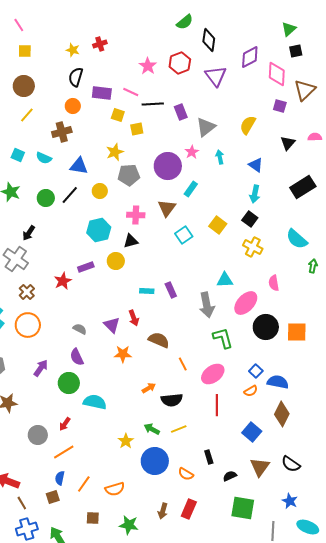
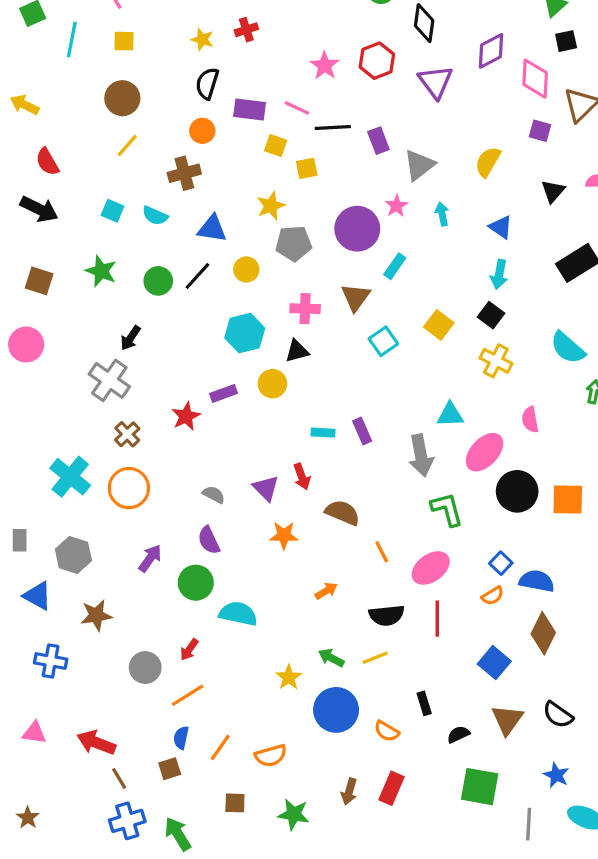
black semicircle: (172, 400) -> (387, 615), moved

